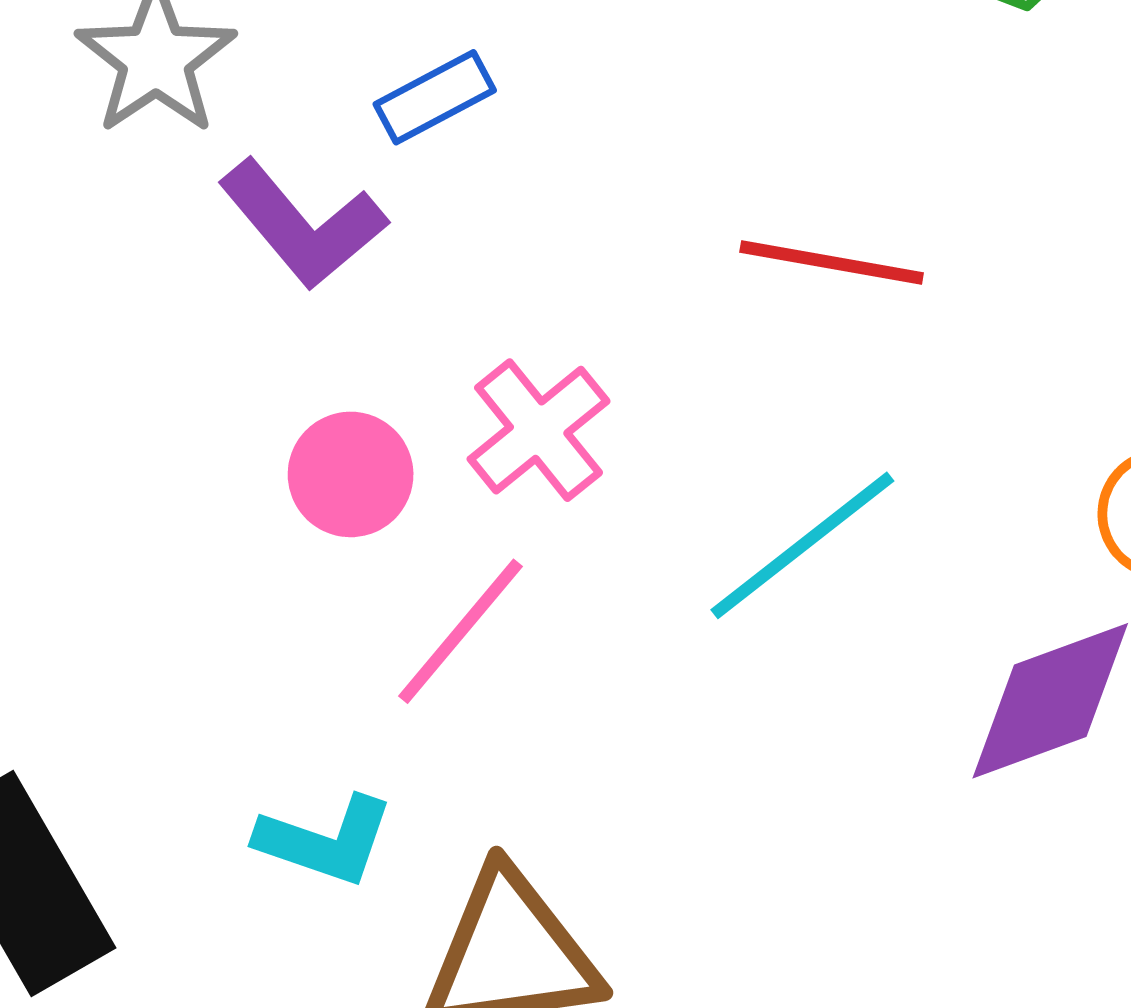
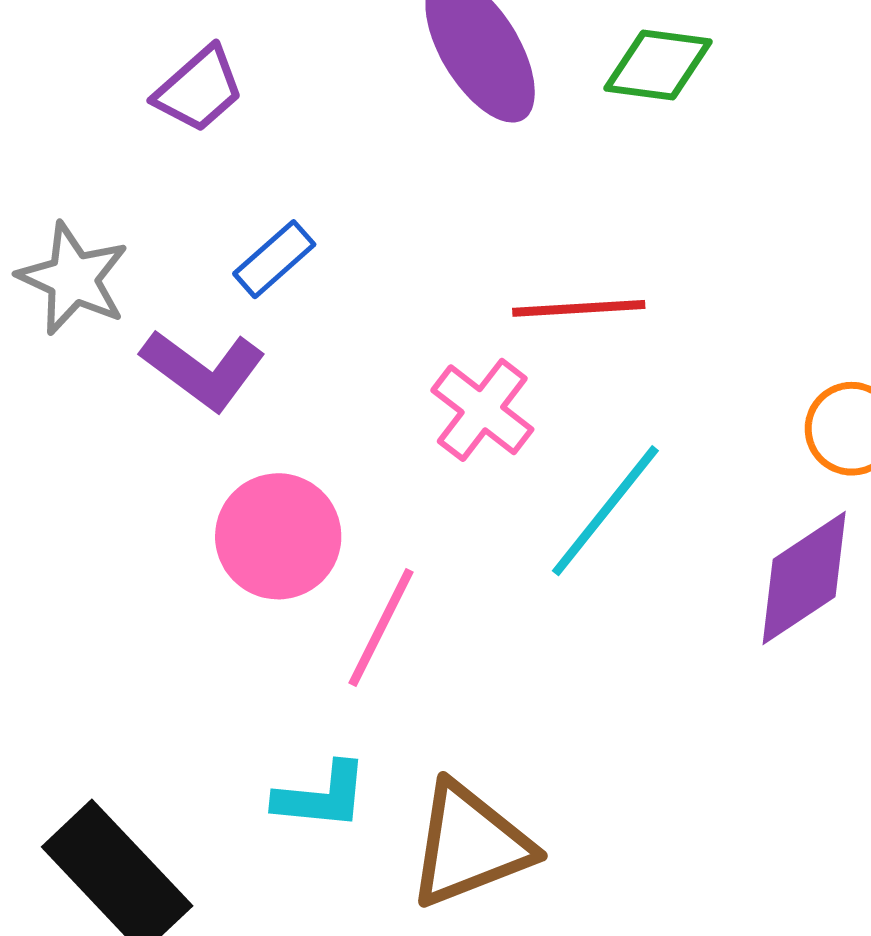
pink cross: (539, 430) -> (482, 410), moved
pink circle: (351, 474) -> (278, 536), size x1.4

